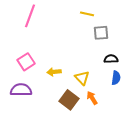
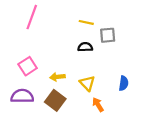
yellow line: (87, 14) -> (86, 22), moved
black semicircle: (111, 59) -> (85, 47), moved
brown square: (69, 100) -> (55, 100), moved

